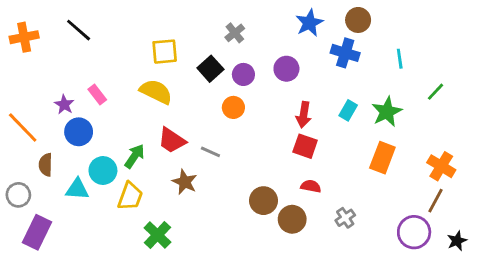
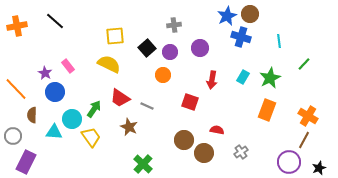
blue star: (309, 23) -> (227, 16), moved
gray cross: (235, 33) -> (174, 25), moved, turned 32
red square: (305, 146) -> (190, 102), moved
yellow trapezoid: (130, 196) -> (91, 137), turned -55
green cross: (157, 235) -> (143, 164), moved

